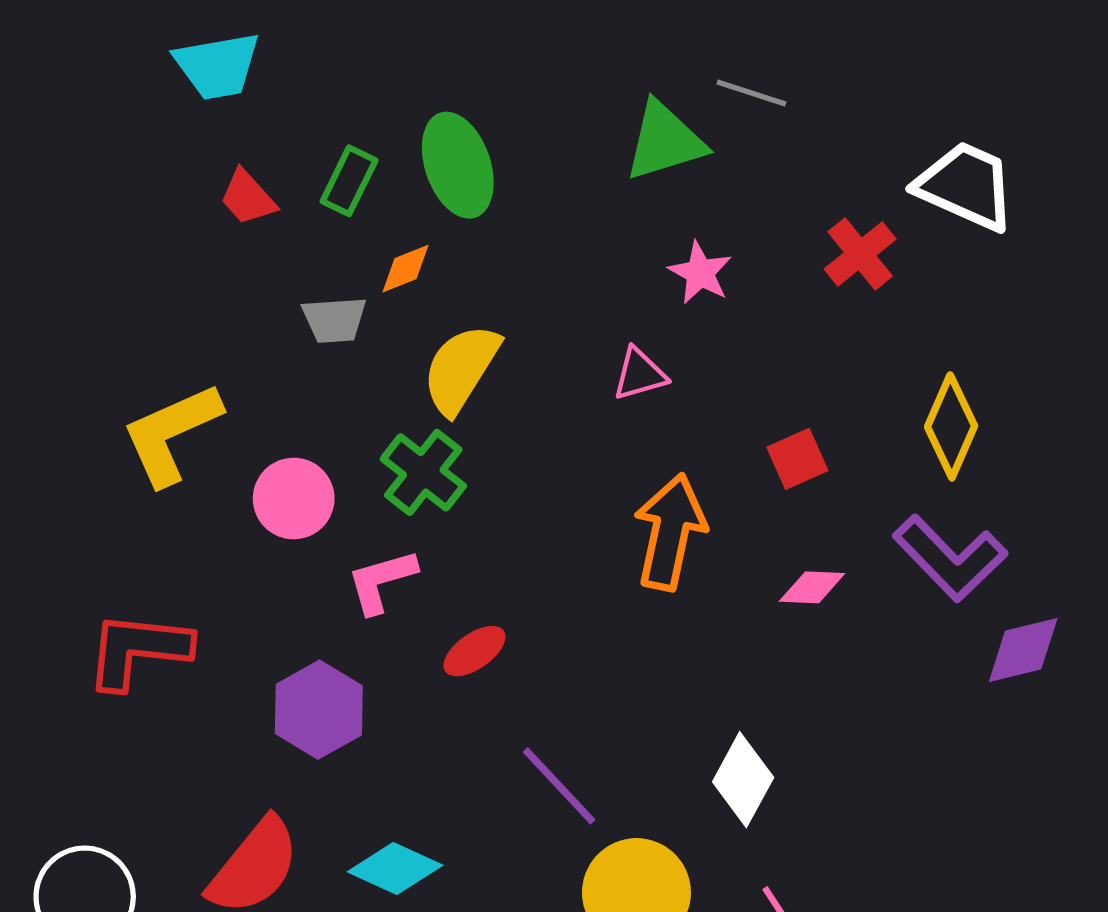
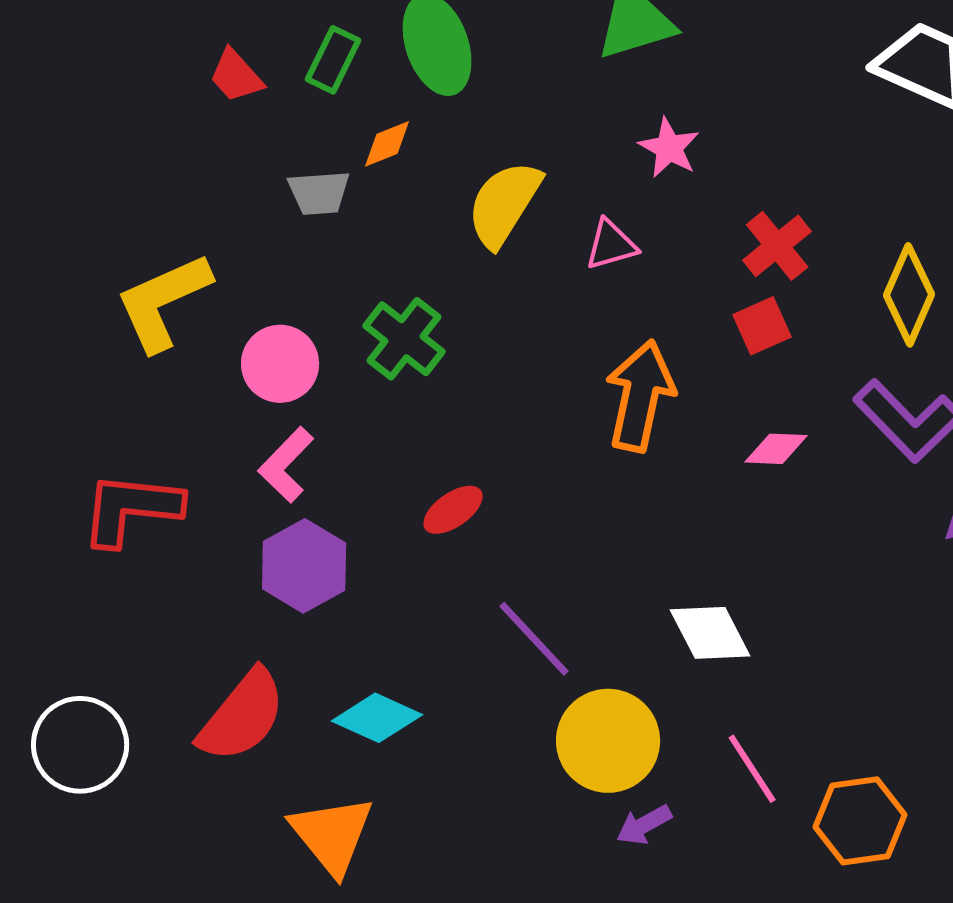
red cross: (860, 254) -> (777, 246), moved
yellow semicircle: (461, 369) -> (504, 204), moved
pink L-shape: (381, 581) -> (286, 465), moved, turned -30
white diamond: (743, 780) -> (710, 633), turned -56

